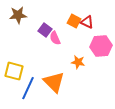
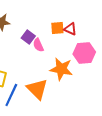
orange square: (74, 21) -> (57, 28), turned -32
orange star: (78, 62) -> (61, 69), size x1.6

